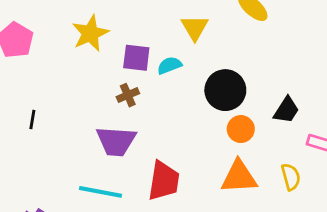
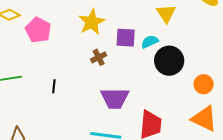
black circle: (225, 90) -> (169, 61), moved
brown cross: (128, 95) -> (99, 57), moved
orange triangle: (239, 177) -> (204, 119), turned 32

